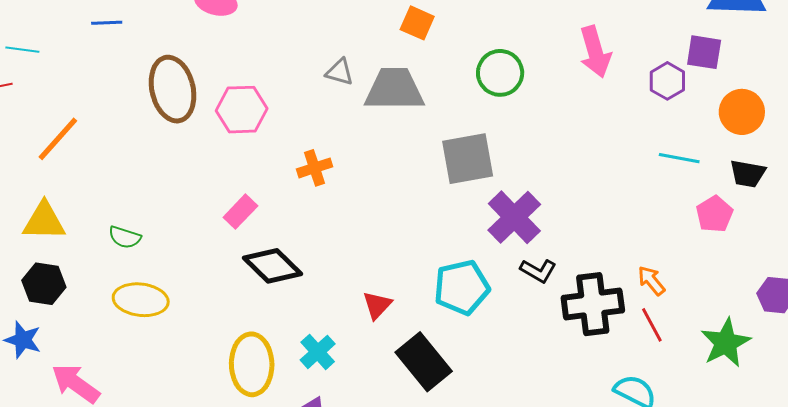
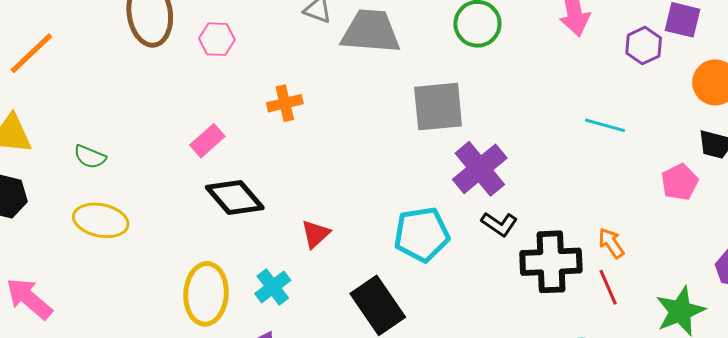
pink hexagon: (242, 110) -> (217, 39), size x0.7
cyan line: (679, 158) -> (605, 125), moved
red triangle: (377, 305) -> (315, 234), moved

